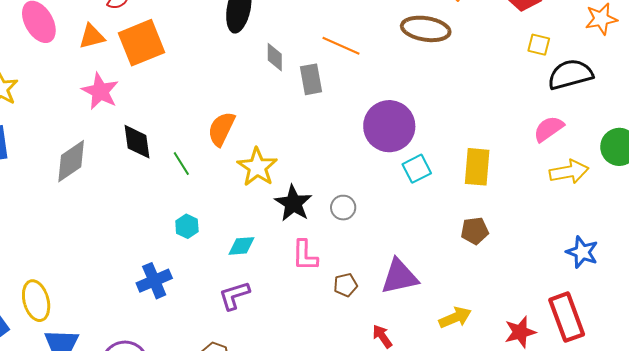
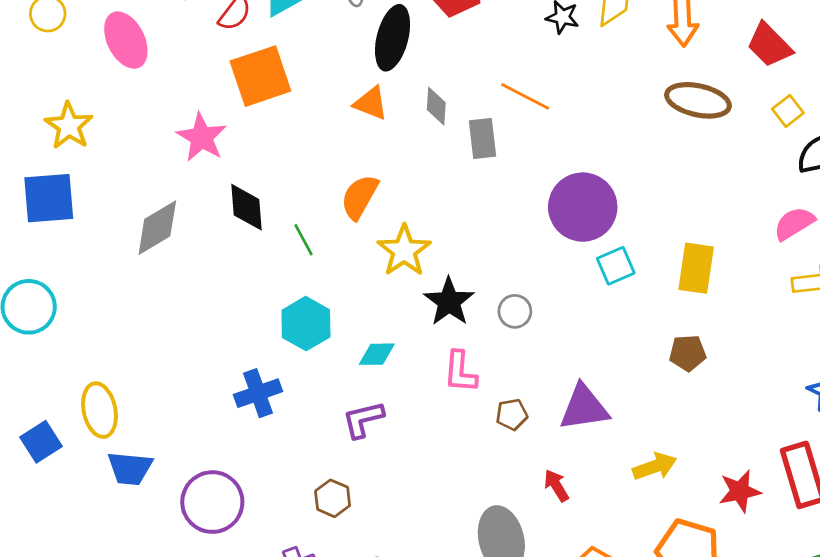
brown ellipse: (426, 29) -> (698, 100), moved
orange triangle: (92, 36) -> (371, 103), moved, turned 32
yellow square: (539, 45) -> (788, 111), turned 35
cyan hexagon: (187, 226) -> (306, 324), size x1.6

